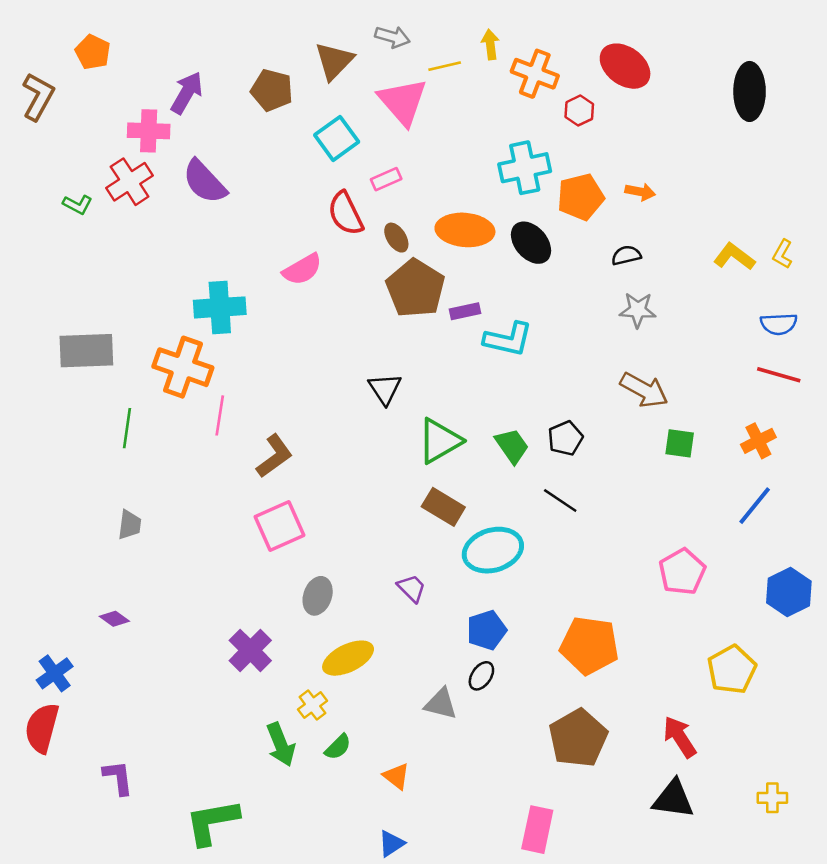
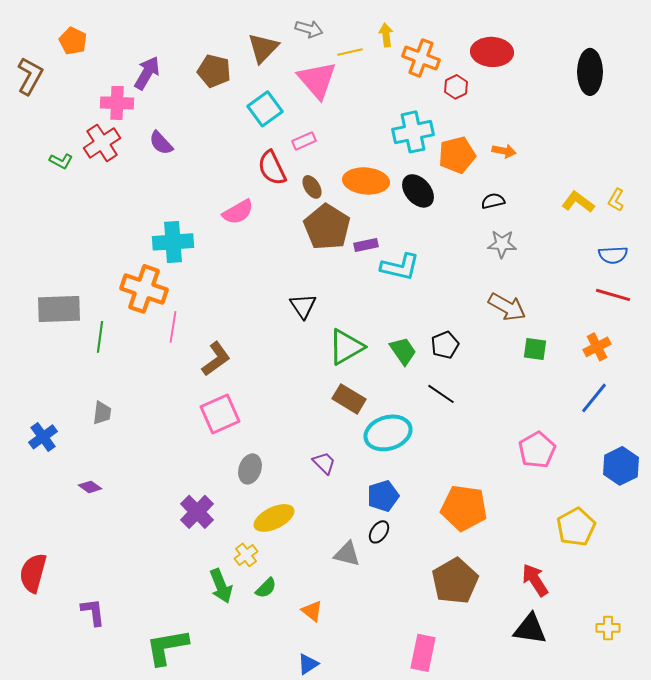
red ellipse: (625, 66) -> (492, 52), turned -33
purple semicircle: (205, 182) -> (161, 143), size x0.7
gray rectangle: (86, 351) -> (59, 309), moved
blue cross: (55, 673) -> (43, 437), moved

